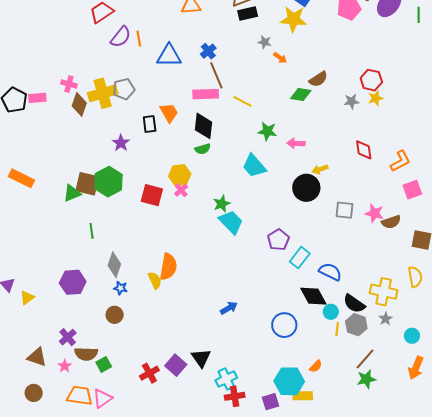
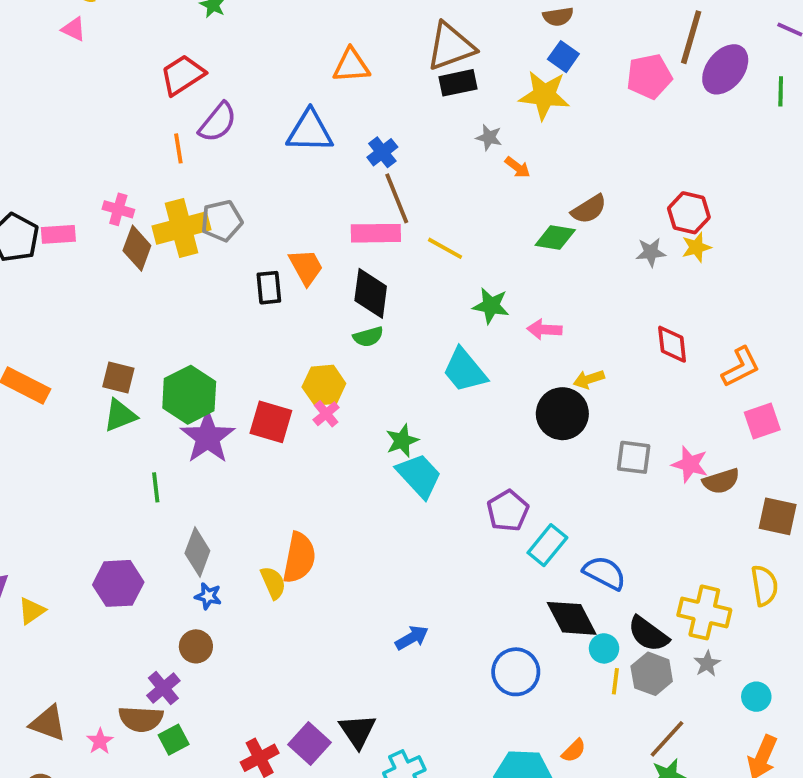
orange line: (139, 39) -> (178, 148), moved
blue triangle: (169, 56) -> (310, 131), moved
purple star: (121, 143) -> (208, 437), moved, size x1.6
brown square: (87, 184) -> (118, 377), moved, size x0.7
purple cross: (68, 337) -> (163, 688), moved

